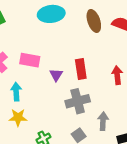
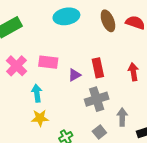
purple triangle: (56, 75) -> (74, 75), turned 32

